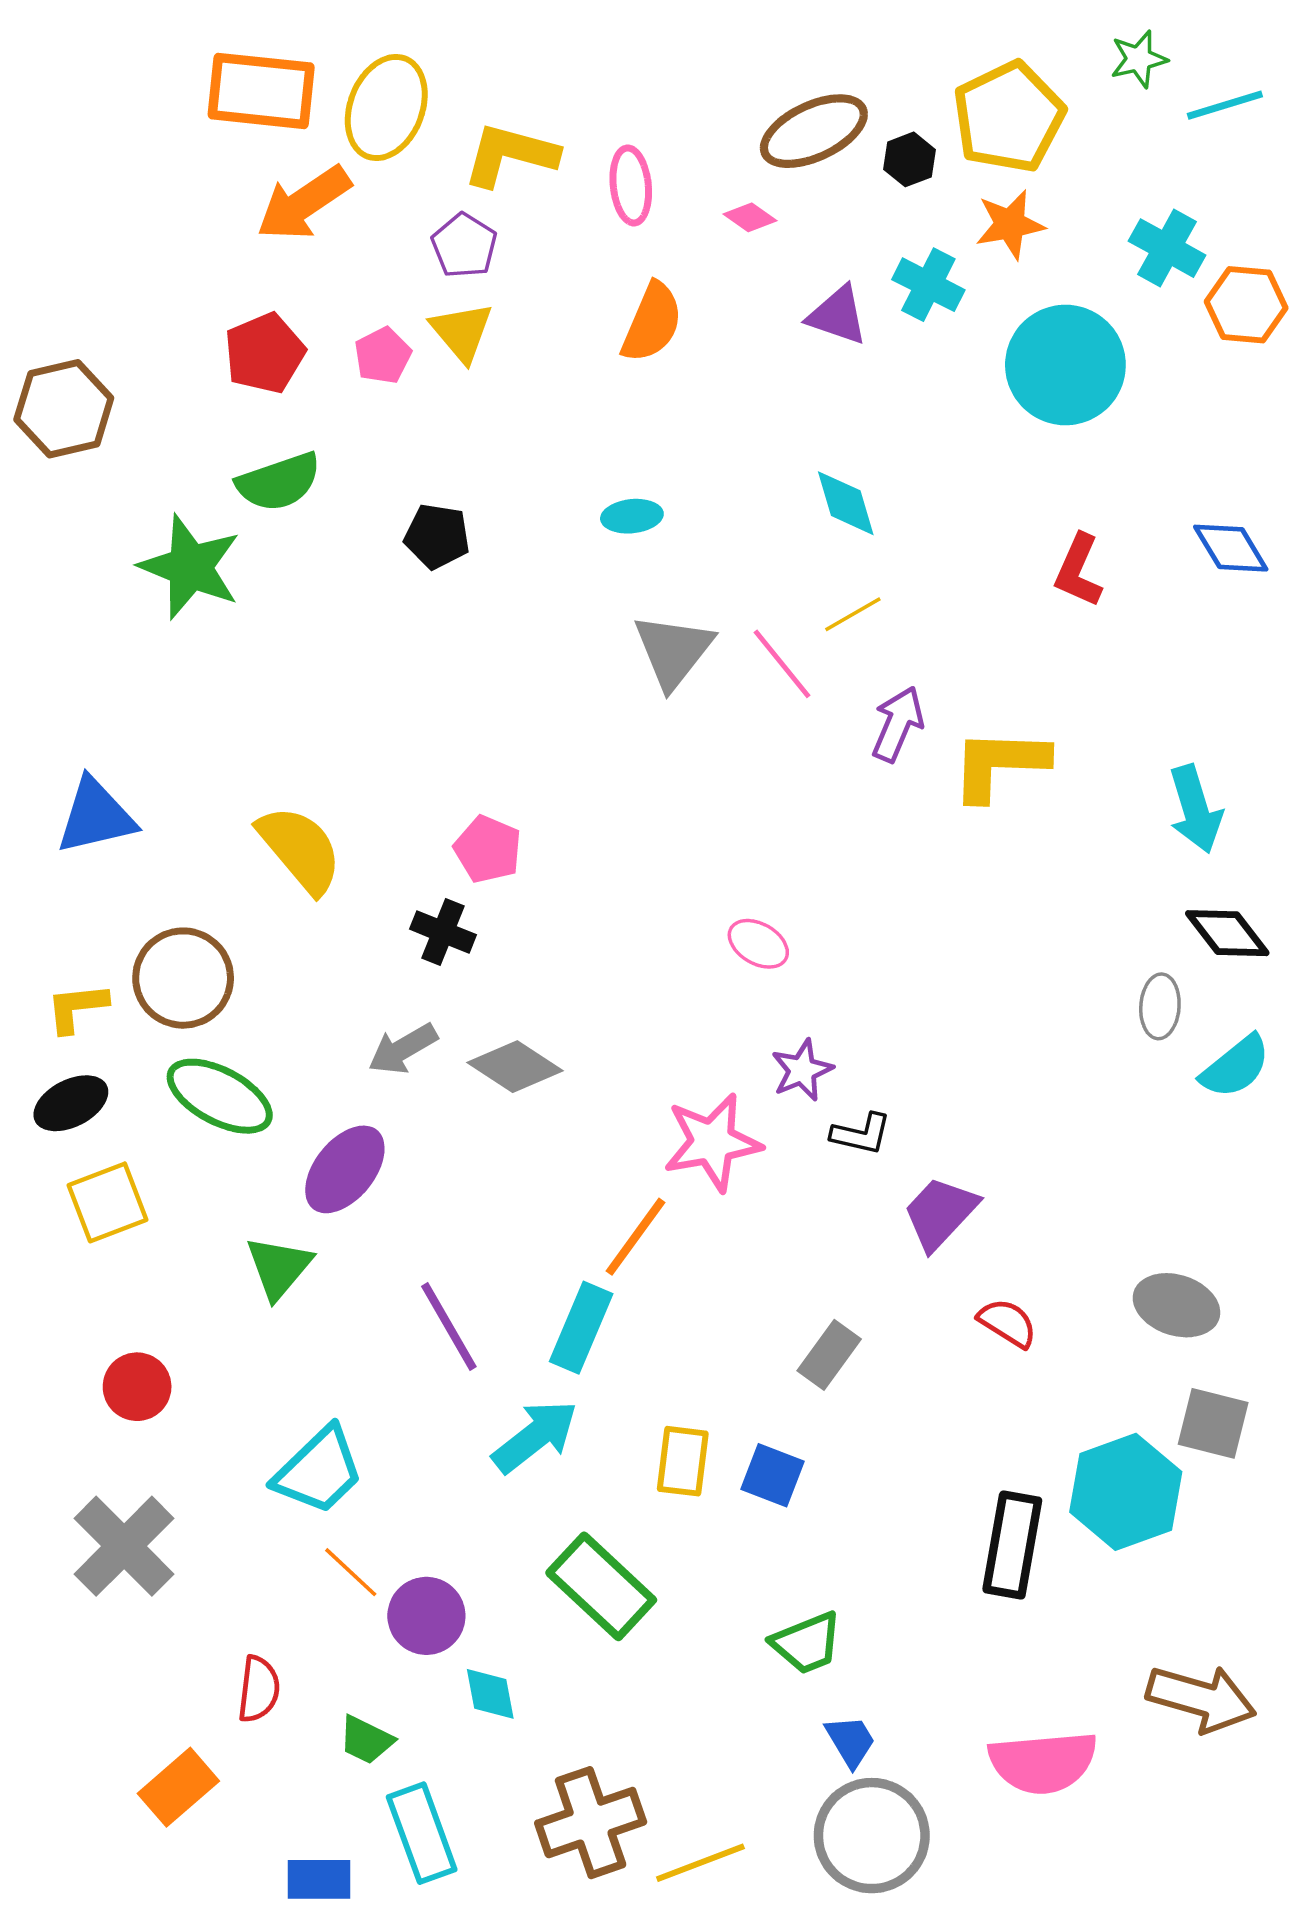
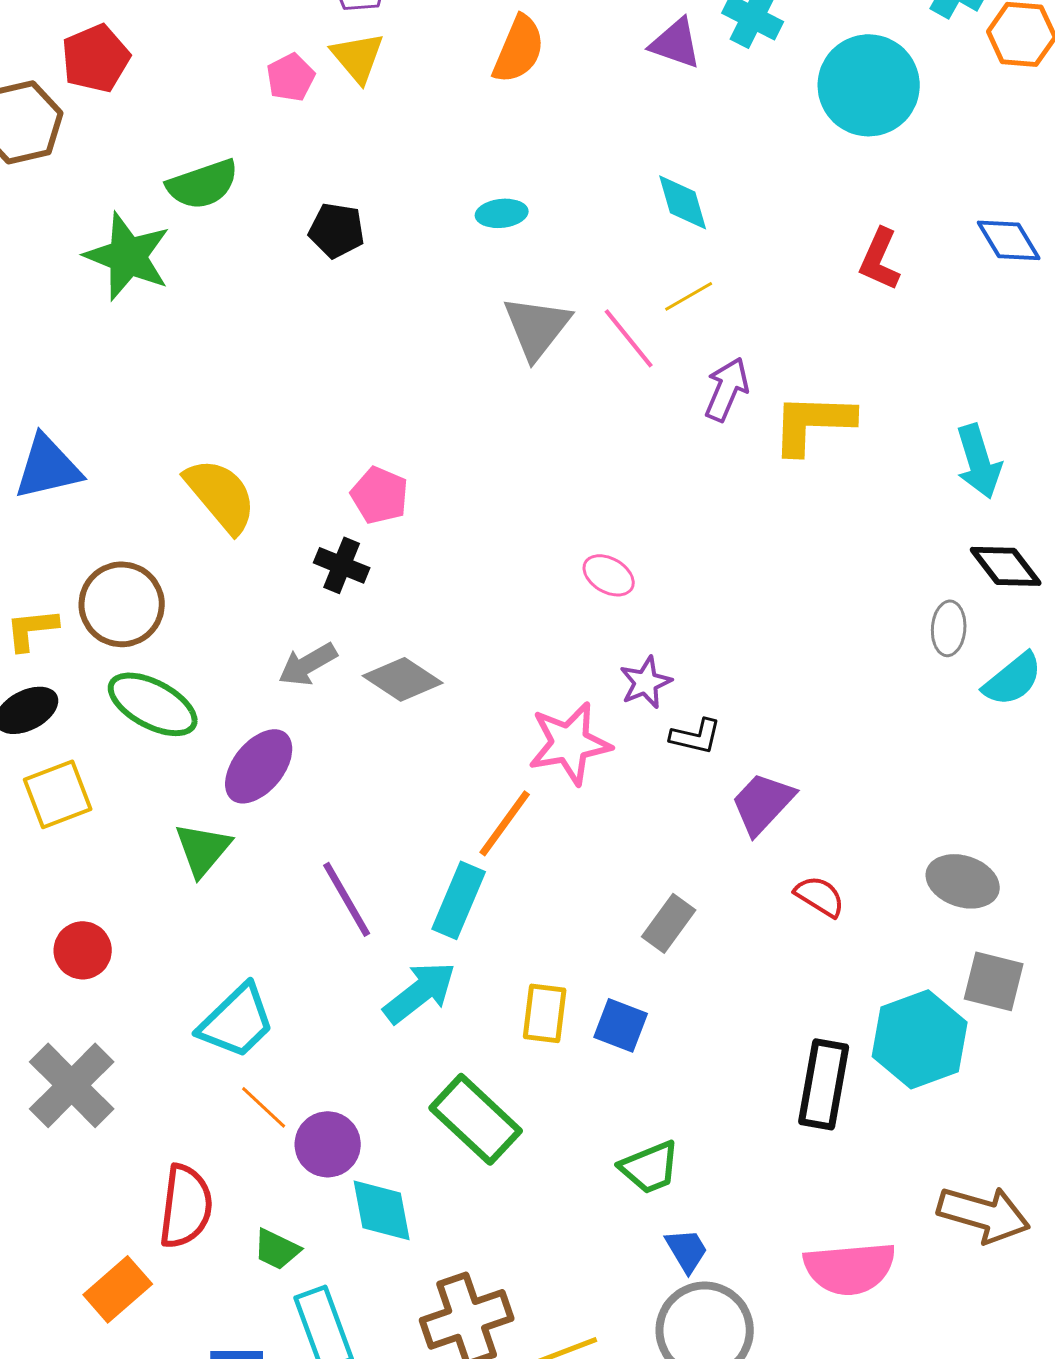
red pentagon: (265, 353) -> (96, 58), moved
red semicircle: (259, 1689) -> (186, 1206), size x1.5
cyan diamond: (490, 1694) -> (382, 1210), size x1.4

